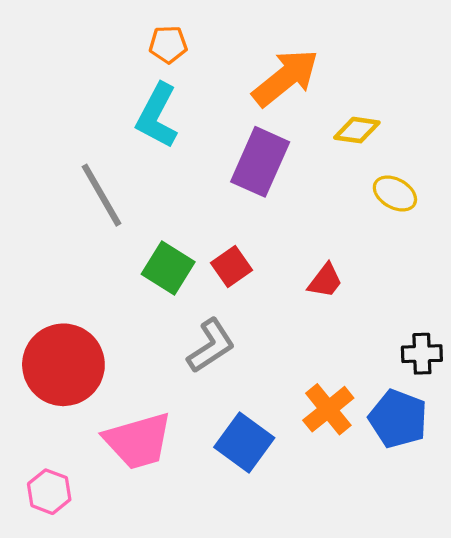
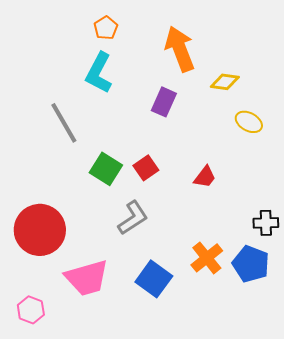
orange pentagon: (168, 44) -> (106, 28), turned -30
orange arrow: (286, 78) -> (180, 49), turned -72
purple rectangle: (260, 162) -> (164, 102), size x0.7

